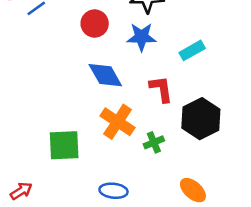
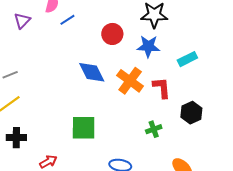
blue diamond: (105, 75) -> (92, 72), moved
black hexagon: (201, 119) -> (191, 113), size x0.7
orange cross: (118, 122) -> (130, 81), moved

